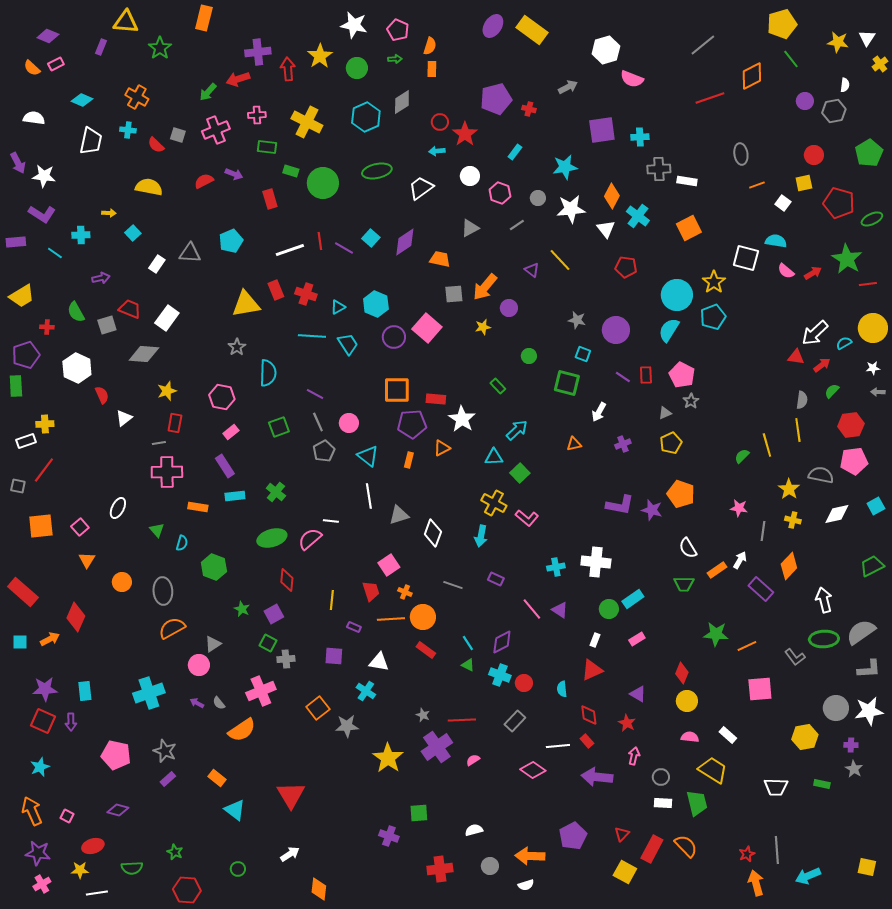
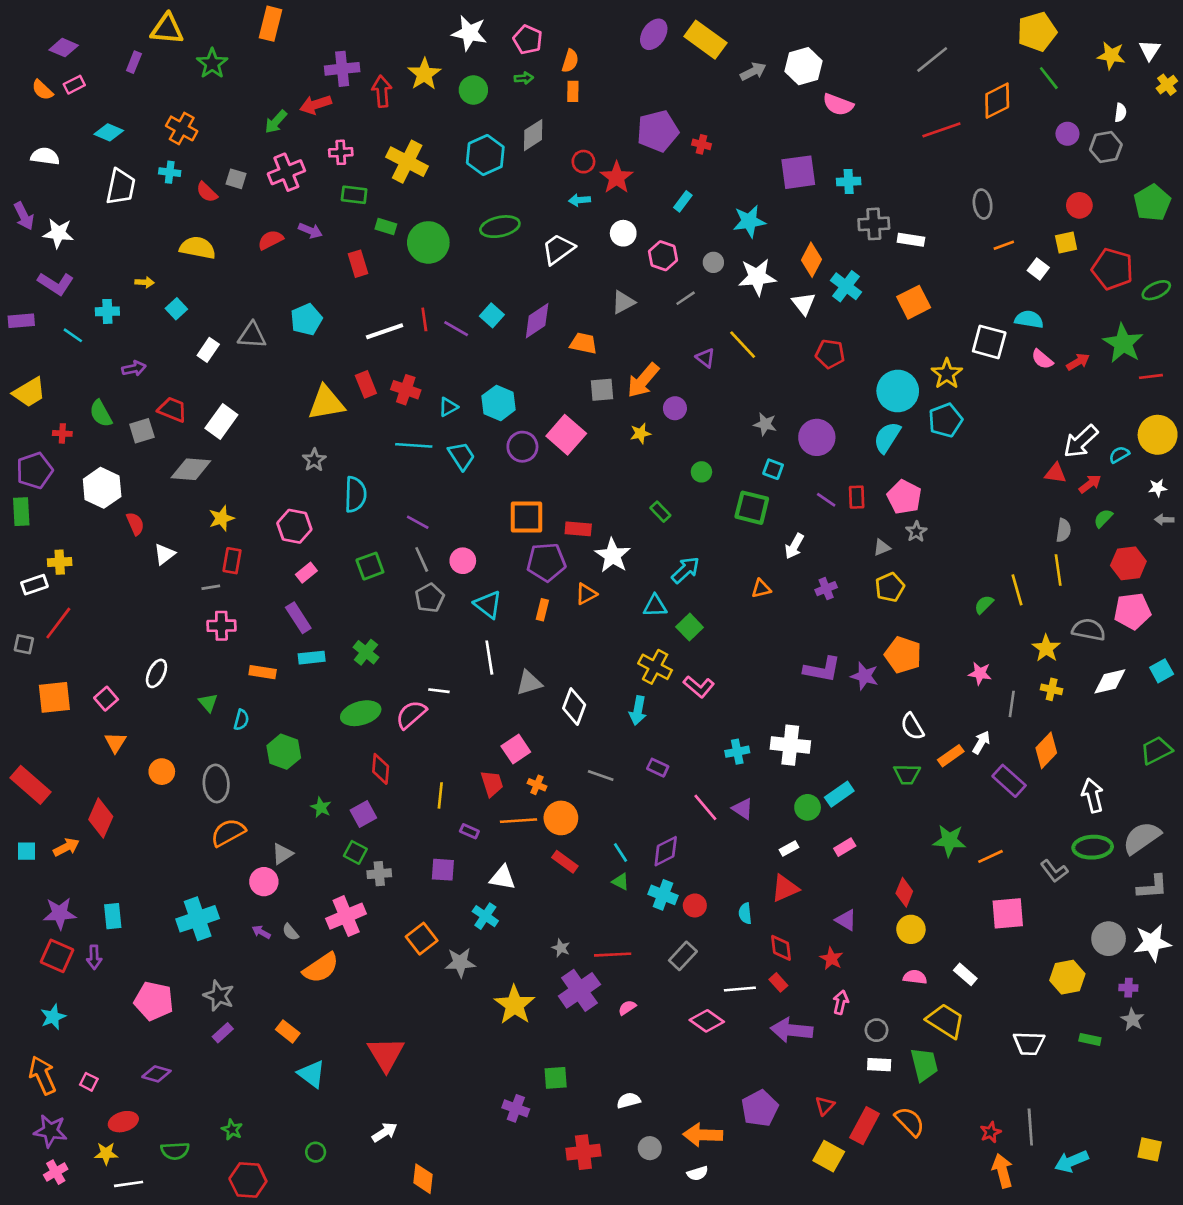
gray arrow: (568, 87) -> (753, 71), moved
pink cross: (167, 472) -> (221, 626), size x0.7
white rectangle: (595, 640) -> (789, 848), turned 40

